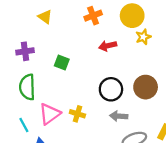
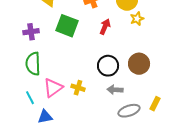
red arrow: (108, 46) -> (105, 27), turned 126
green square: (62, 63) -> (67, 26), moved, size x1.6

